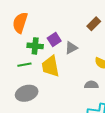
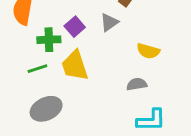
gray triangle: (71, 48) -> (109, 22), moved

